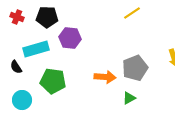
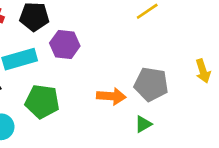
gray pentagon: (135, 68) -> (151, 84), turned 30

